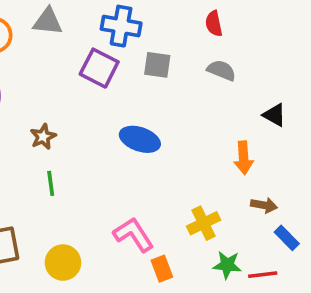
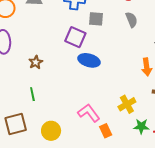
purple square: (99, 68) -> (75, 37), moved
gray semicircle: (221, 70) -> (131, 20), turned 49
green line: (51, 183) -> (32, 94), moved

